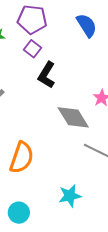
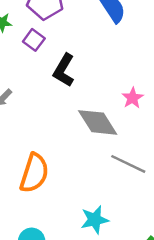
purple square: (32, 49) -> (34, 40), moved

